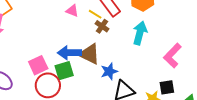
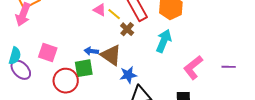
yellow line: (95, 14) -> (114, 14), moved
blue arrow: (69, 53) -> (91, 51), size x0.6
pink square: (38, 65) -> (48, 53), moved, turned 36

